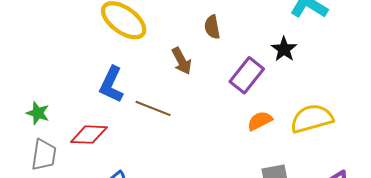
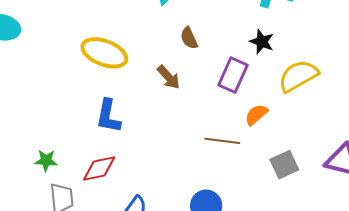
brown line: (153, 108) -> (222, 141), moved
yellow semicircle: (312, 119) -> (298, 76), moved

